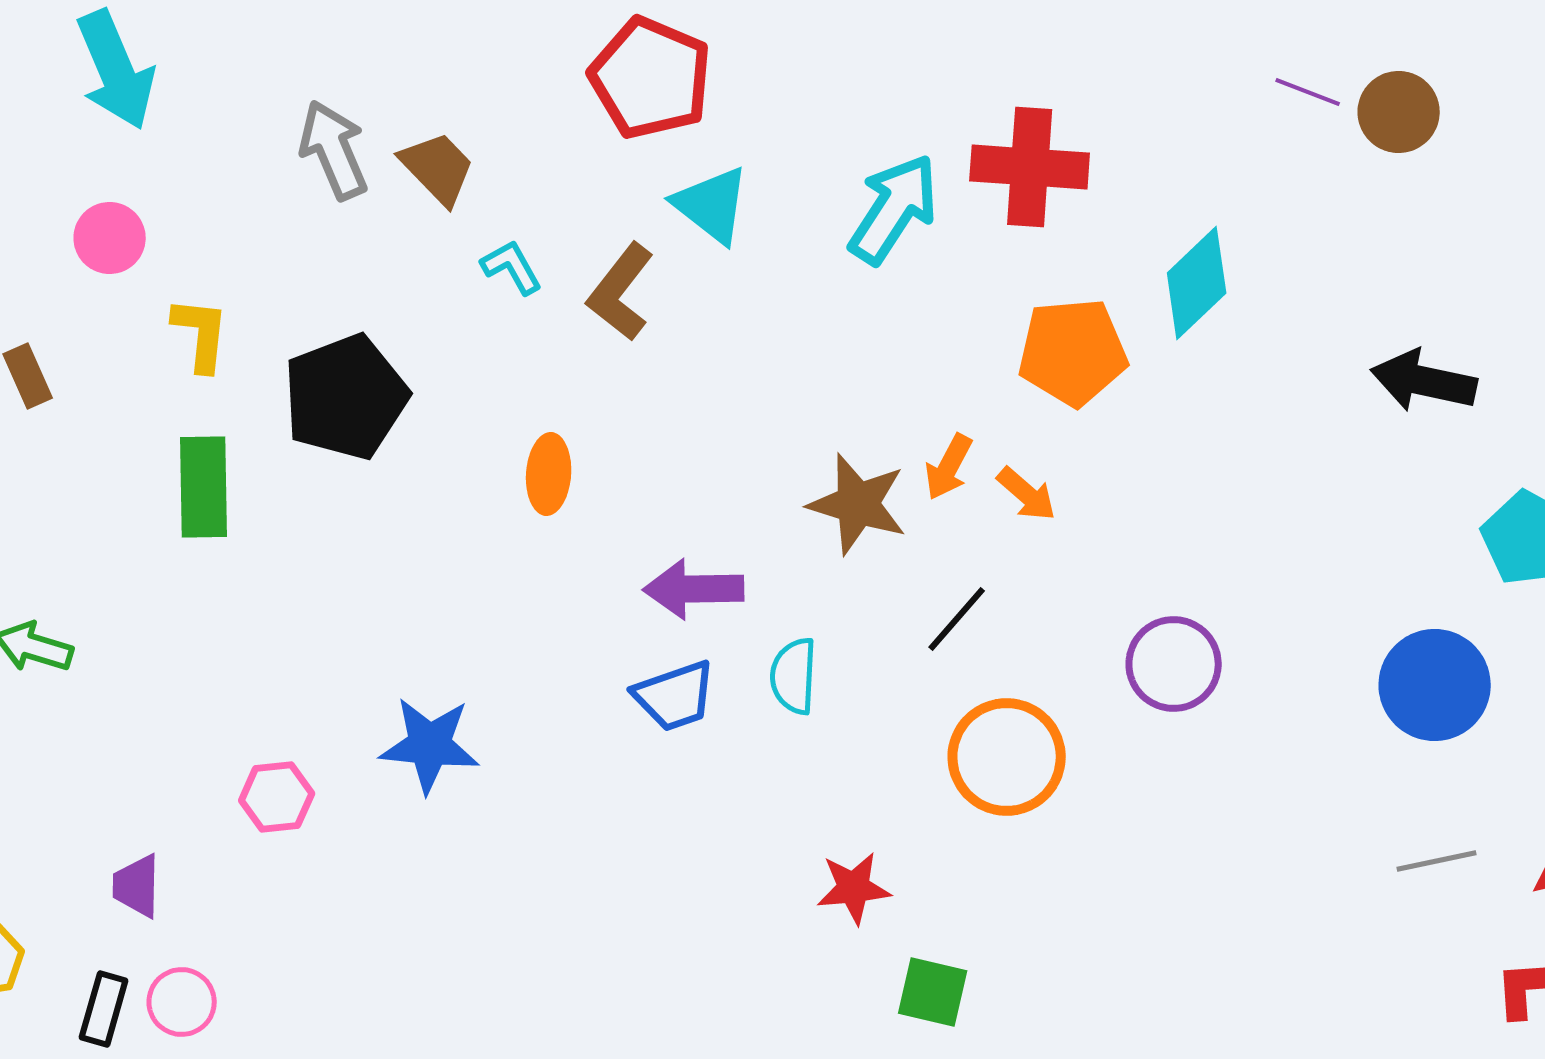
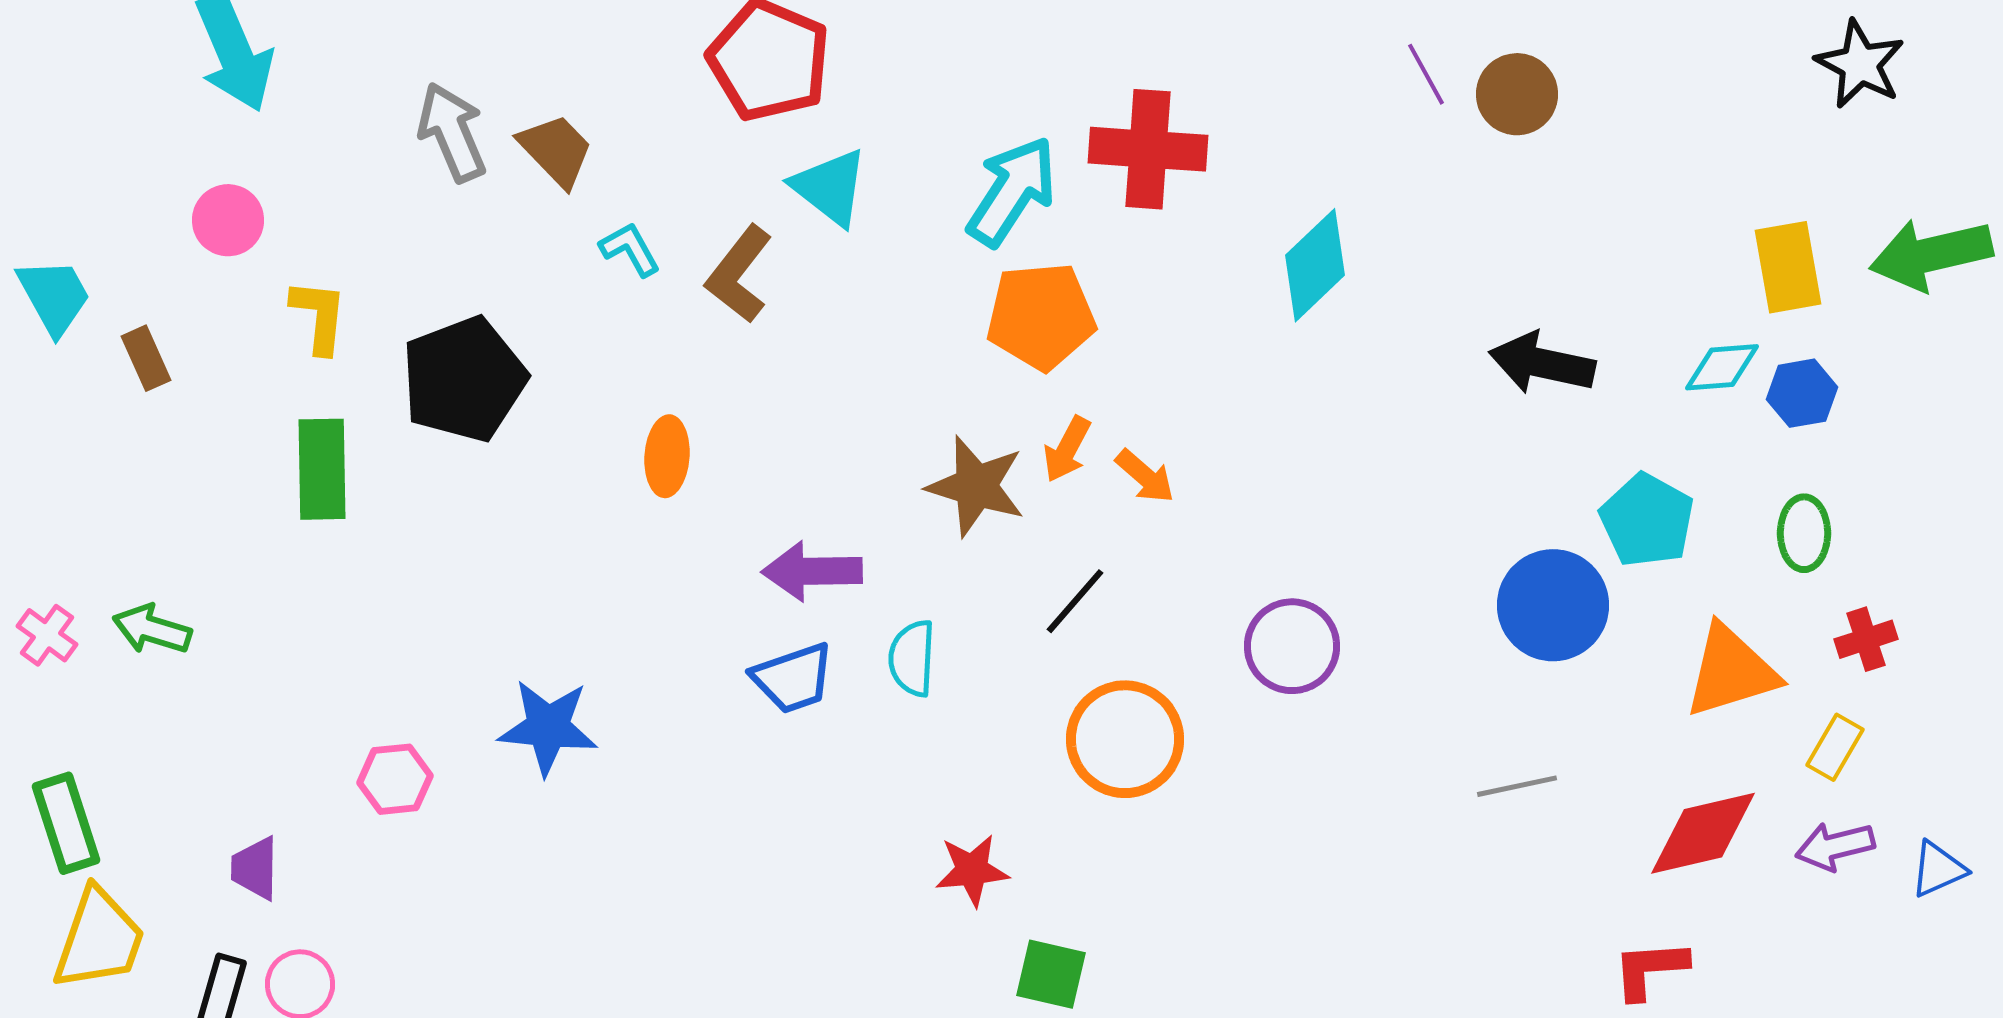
purple line: (1308, 92) -> (1426, 74), turned 40
orange pentagon: (1073, 352) -> (1041, 316), moved
blue circle: (1435, 685) -> (1553, 605), moved
gray line: (1437, 861) -> (1517, 786), moved

